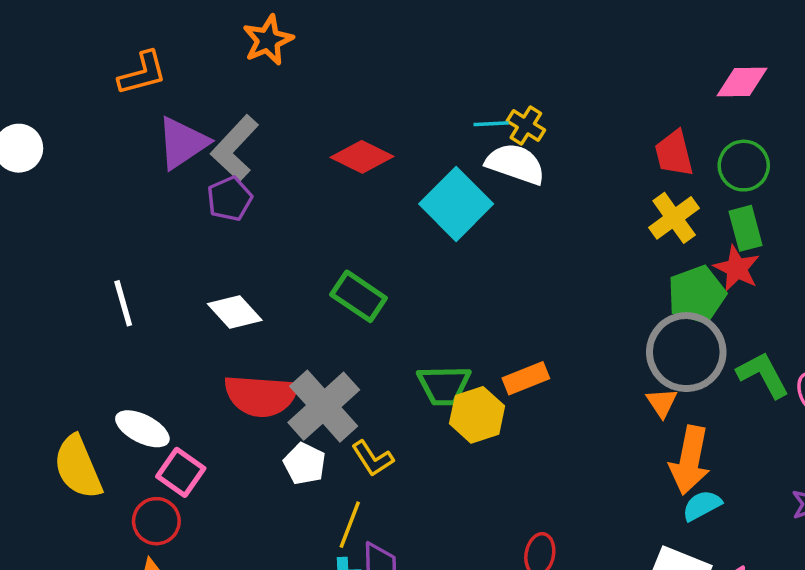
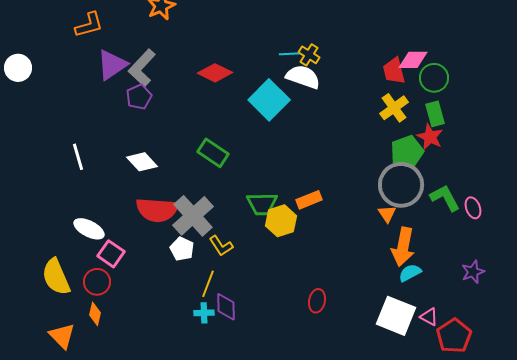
pink diamond: (742, 82) -> (413, 60), moved
yellow semicircle: (78, 467) -> (56, 277), moved

